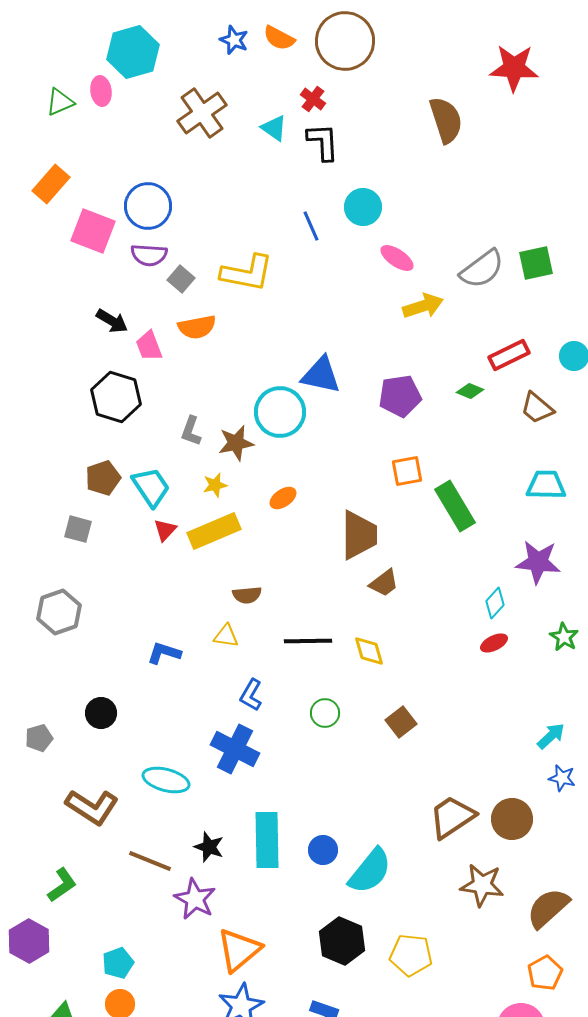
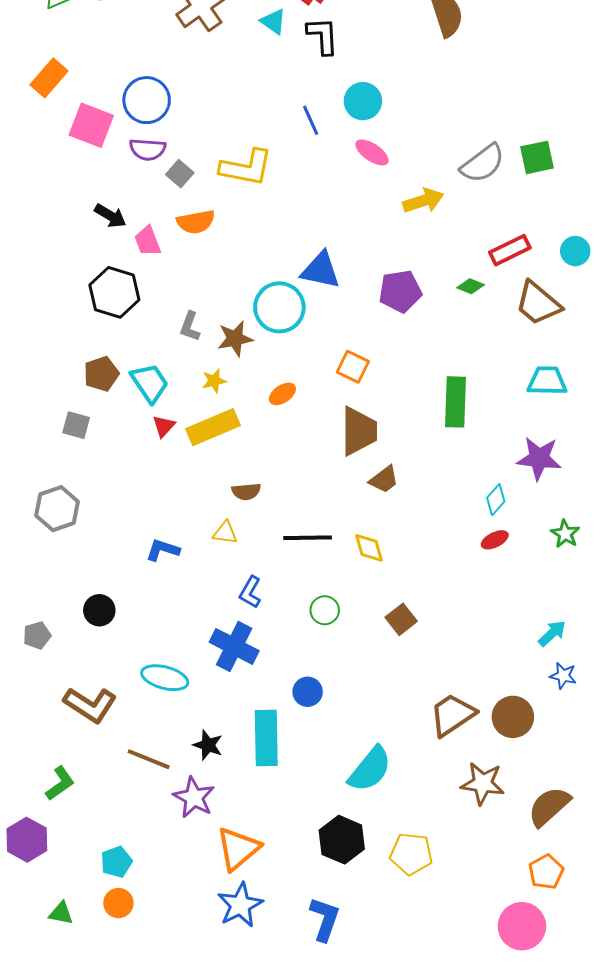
pink ellipse: (397, 258) -> (372, 152), moved
brown trapezoid: (537, 408) -> (538, 303), size x1.4
orange square: (407, 471) -> (353, 367), moved, turned 36
green rectangle: (455, 506) -> (455, 402), turned 33
blue circle: (323, 850) -> (308, 692), moved

